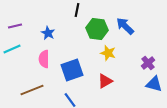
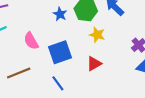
blue star: (48, 33) -> (60, 14), moved
pink semicircle: (44, 59) -> (31, 41), turned -30

